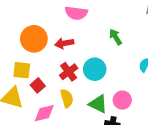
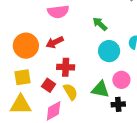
cyan circle: (95, 69) -> (109, 51), moved
red cross: (69, 72) -> (66, 67), turned -36
red square: (38, 85) -> (49, 85), moved

